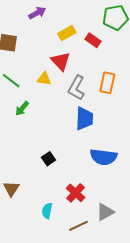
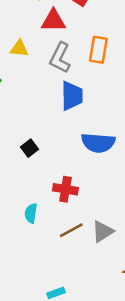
red triangle: (61, 61) -> (53, 21), moved, turned -45
red cross: (76, 193) -> (65, 189), turned -30
gray triangle: (105, 212) -> (103, 231), moved

